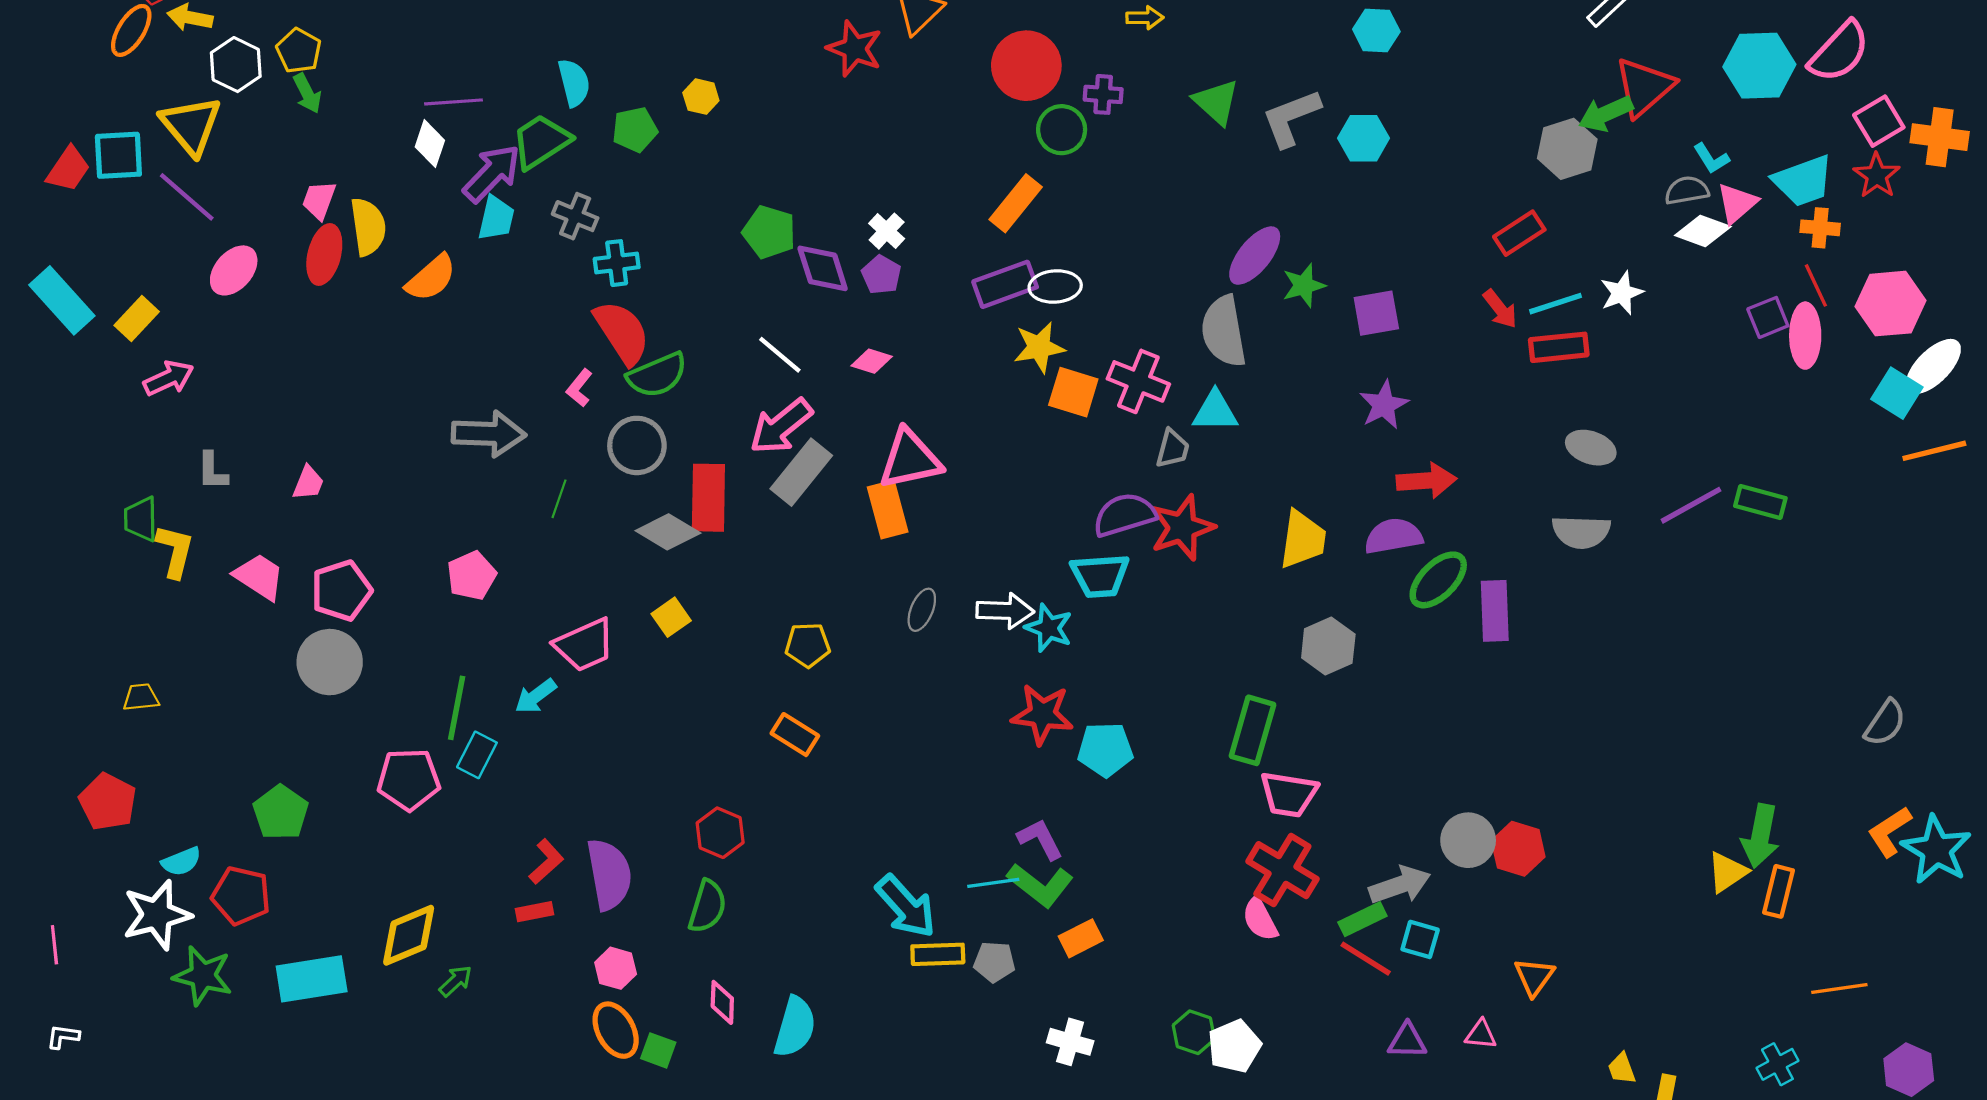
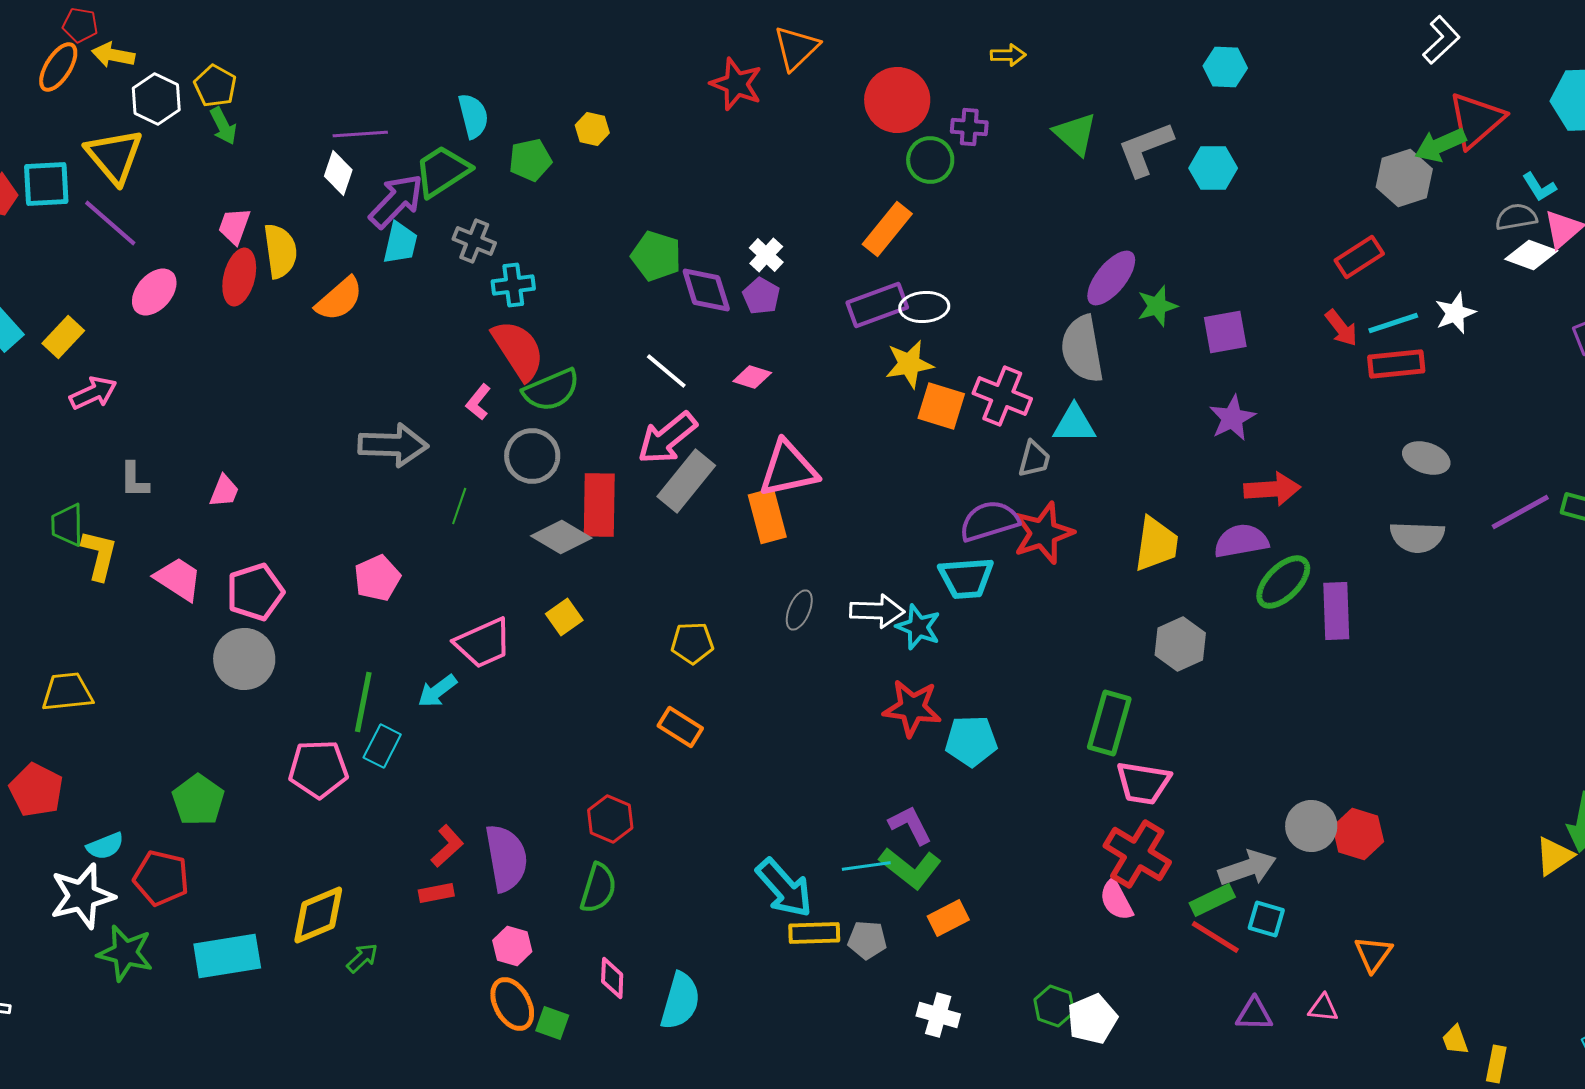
yellow trapezoid: (141, 697) -> (67, 692), size x1.5

